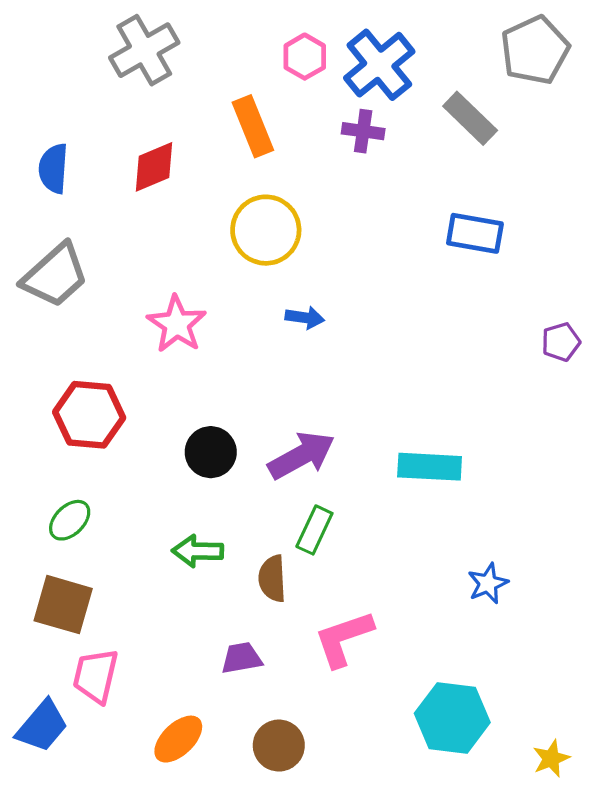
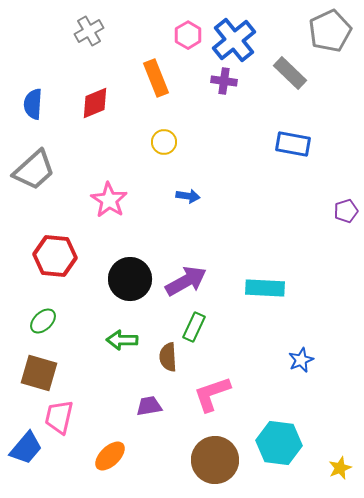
gray cross: (144, 50) -> (89, 31), size x0.7
yellow circle: (266, 230) -> (164, 142), size x0.6
black circle: (211, 452) -> (130, 279), size x1.4
brown circle: (279, 746) -> (215, 460), moved, size x1.5

